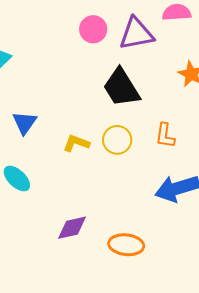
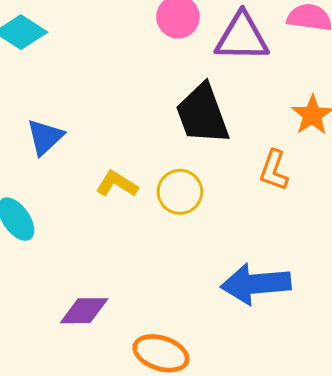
orange L-shape: (165, 136) -> (274, 170), moved

